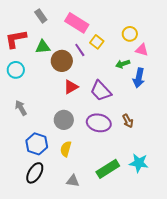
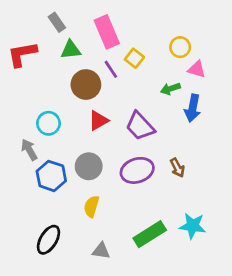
pink rectangle: (77, 23) -> (107, 32), turned 35
green triangle: (43, 47) -> (71, 50), moved
cyan circle: (16, 70) -> (48, 123), moved
purple ellipse: (99, 123) -> (137, 170), turned -30
blue hexagon: (37, 144) -> (51, 176), moved

